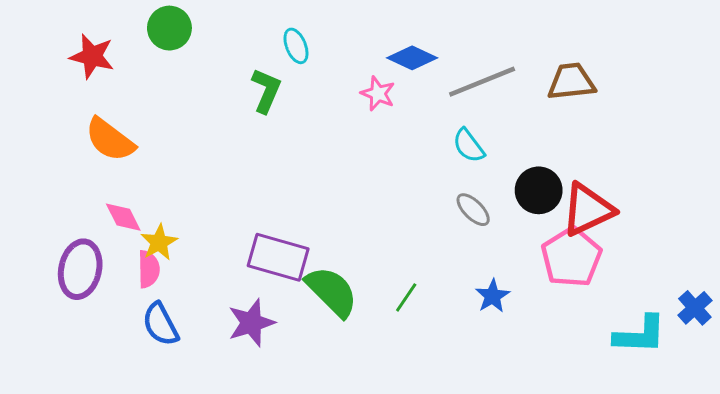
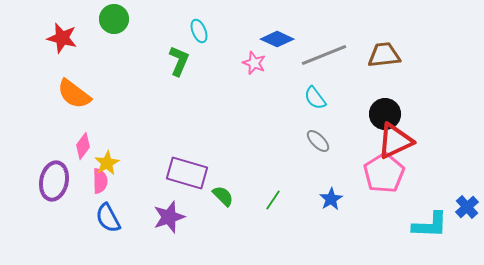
black circle: (539, 190) -> (385, 114), moved
pink diamond: (123, 217) -> (83, 146), turned 64
green semicircle: (332, 292) -> (223, 196), size x0.6

